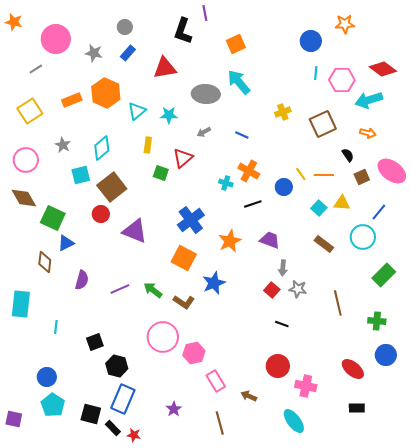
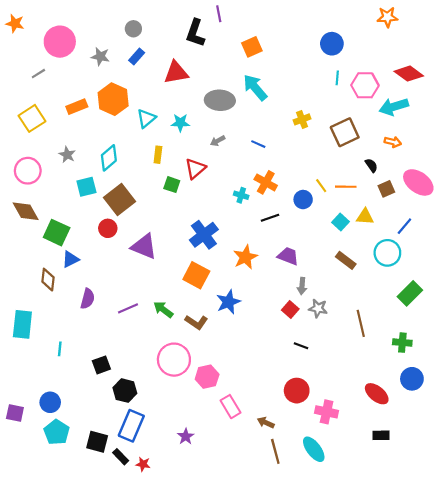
orange star: (345, 24) -> (387, 17), moved
purple square: (14, 419) -> (15, 413), moved
brown line: (220, 423) -> (275, 451), moved

